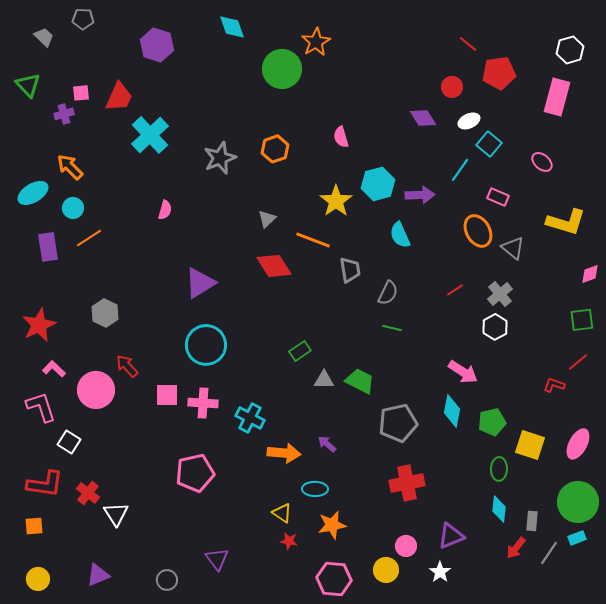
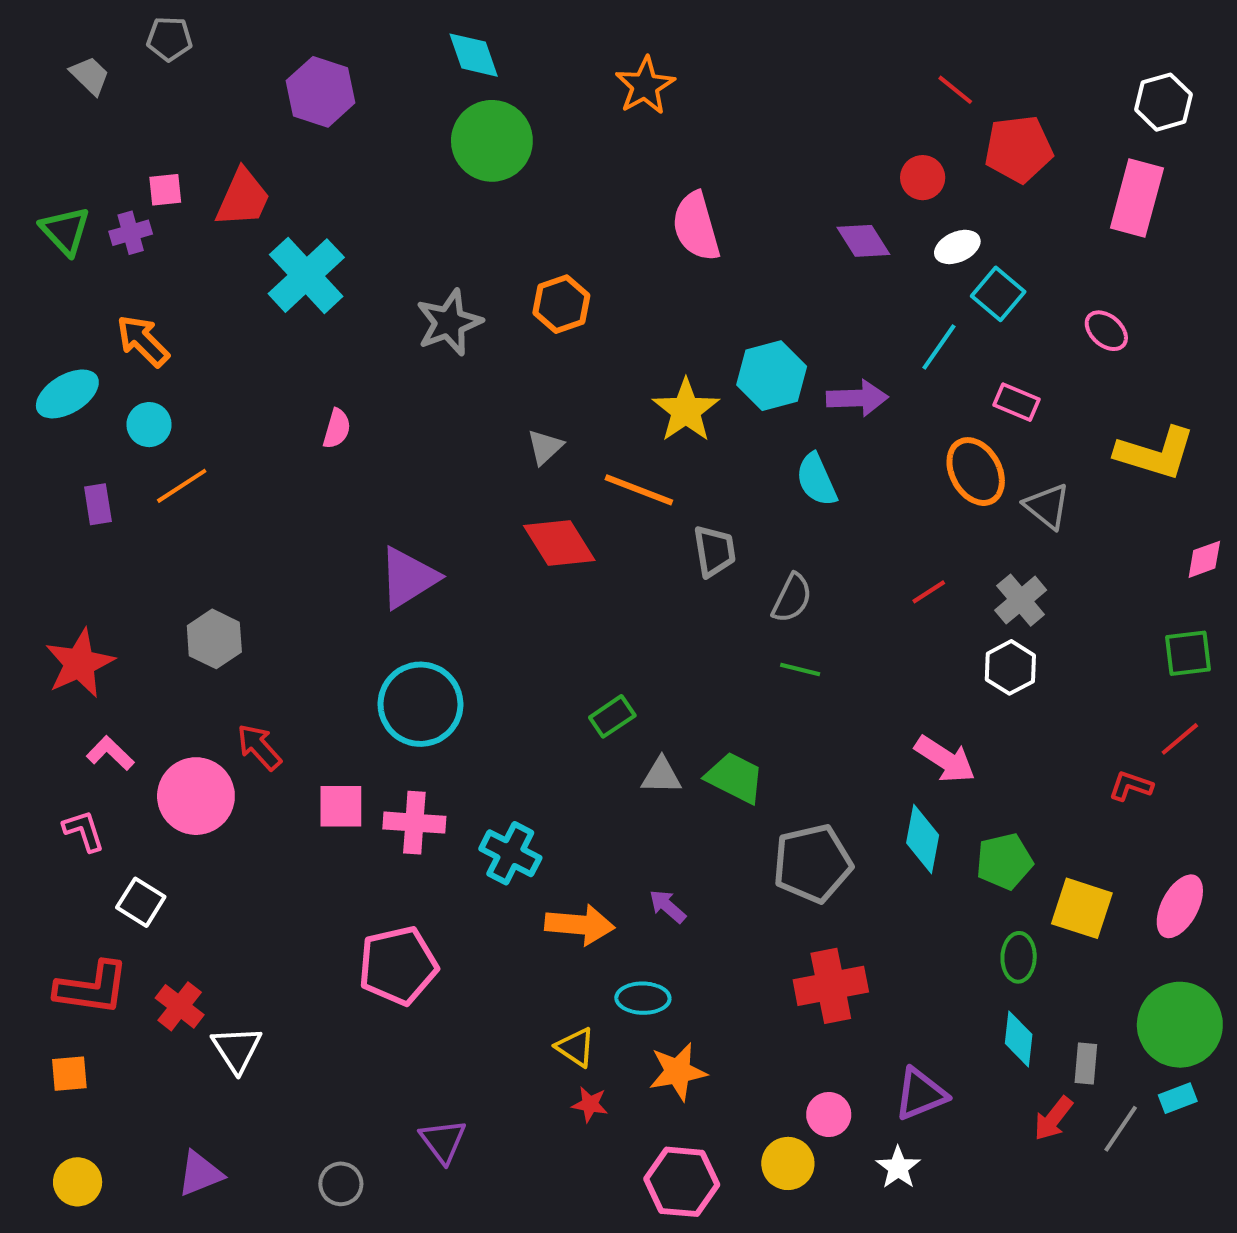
green circle: (282, 69) -> (492, 141), moved
green triangle: (28, 85) -> (65, 231), moved
pink semicircle: (341, 137) -> (696, 227), moved, size x1.6
purple rectangle: (48, 247) -> (98, 504), size x0.7
pink L-shape: (41, 407) -> (84, 831), size x0.7

